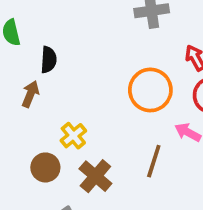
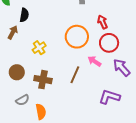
yellow cross: (73, 136) -> (39, 48), moved
brown cross: (95, 176) -> (43, 80), turned -36

